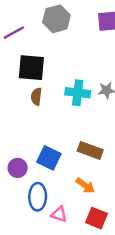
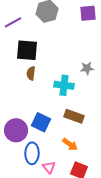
cyan cross: (78, 93) -> (64, 85), moved
purple circle: (18, 168) -> (16, 130), size x1.5
pink triangle: (59, 214) -> (49, 167), turned 32

